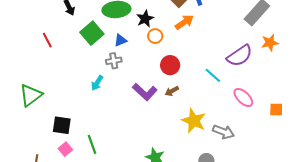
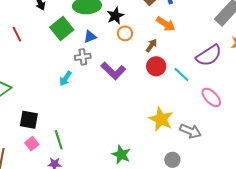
orange arrow: (184, 22) -> (166, 24), moved, turned 66
red circle: (170, 65) -> (156, 66), moved
brown arrow: (172, 91) -> (151, 45), moved, turned 152
purple L-shape: (145, 92) -> (113, 71), moved

